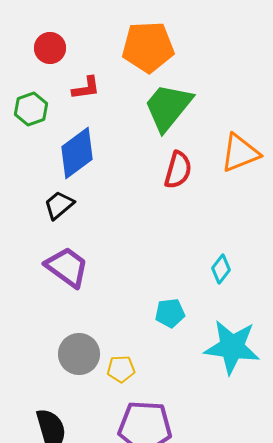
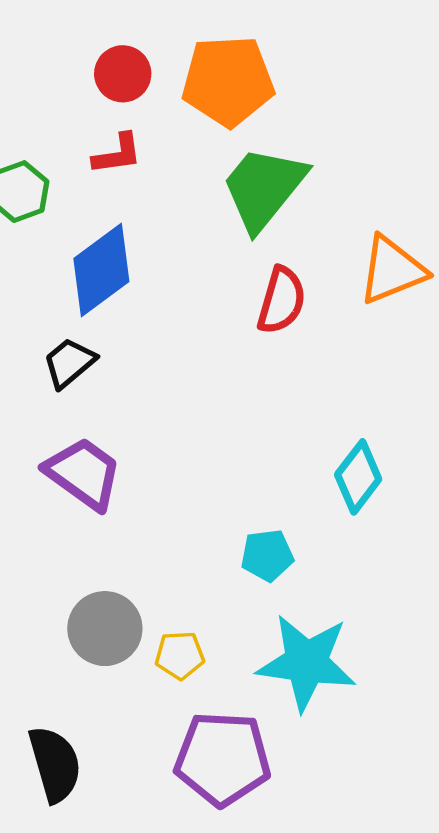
red circle: (50, 48) -> (123, 74), moved
cyan diamond: (221, 269) -> (358, 477), size x1.4
cyan star: (232, 347) -> (306, 662), moved

